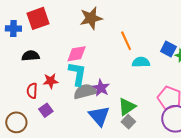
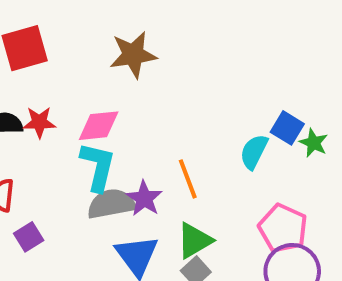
orange line: (126, 41) -> (188, 179), moved
cyan semicircle: (141, 62) -> (254, 152), moved, turned -66
red star: (51, 81) -> (39, 122), moved

